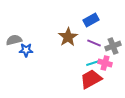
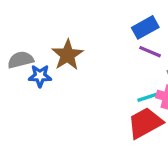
brown star: (68, 37) -> (68, 55), moved
purple line: (94, 43) -> (150, 52), moved

